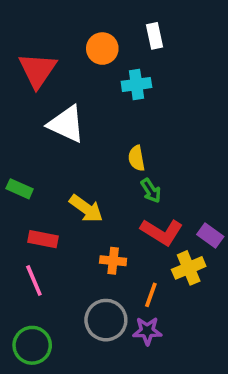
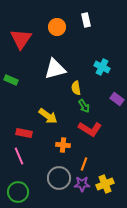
cyan cross: (136, 84) -> (102, 67), moved, turned 35
white triangle: (66, 124) -> (55, 69), moved, turned -40
green rectangle: (20, 189) -> (11, 80), moved
purple rectangle: (210, 236) -> (117, 99), moved
yellow cross: (189, 268) -> (105, 184), moved

